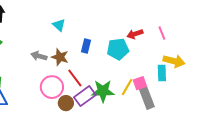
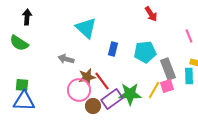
cyan triangle: (59, 25) -> (86, 28), size x1.6
red arrow: (135, 34) -> (151, 14), moved, turned -105
brown star: (60, 57) -> (87, 77), moved, turned -30
gray rectangle: (147, 98) -> (168, 69), moved

